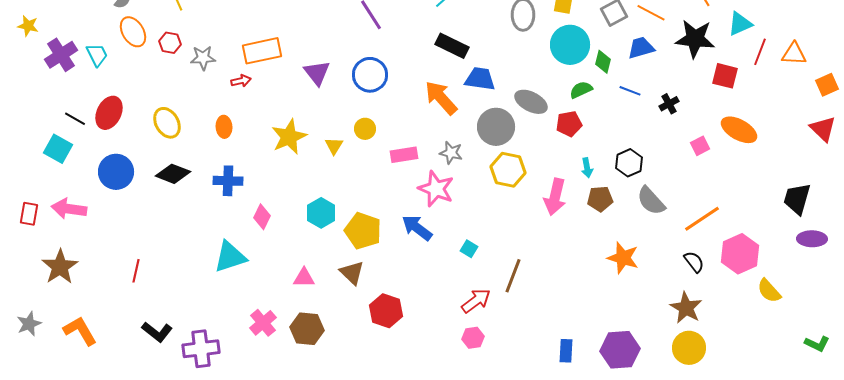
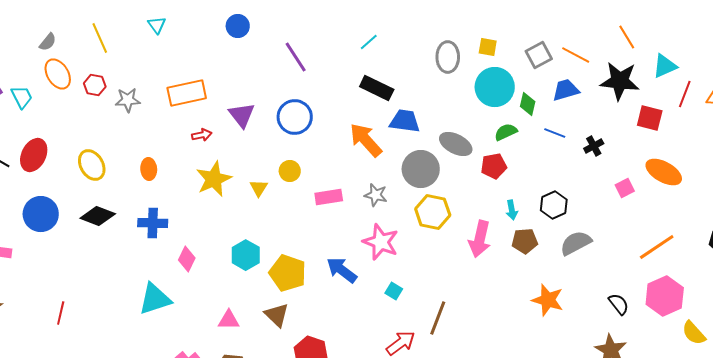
red arrow: (241, 81) -> (202, 135), moved
pink star: (436, 189) -> (381, 242), moved
gray semicircle: (651, 201) -> (576, 243), turned 104
orange line: (702, 219) -> (657, 247), moved

